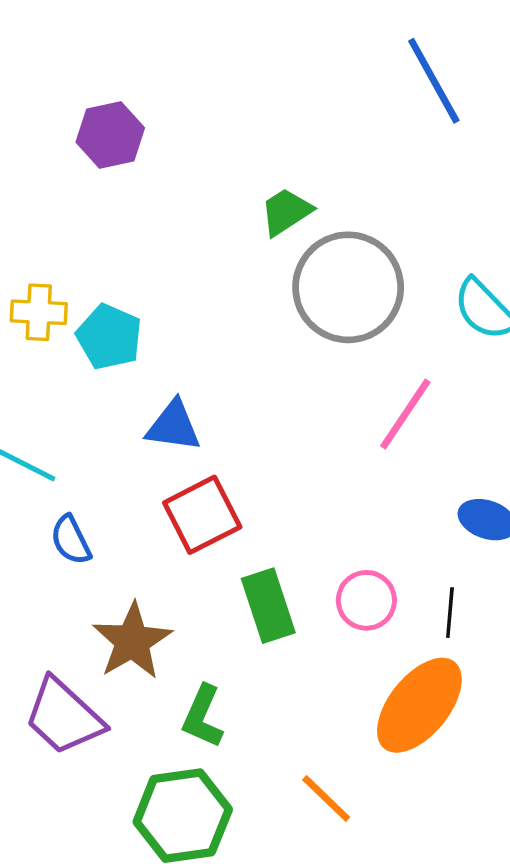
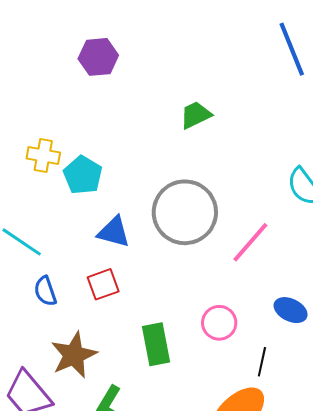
gray circle: (348, 287) -> (185, 212), moved
red square: (202, 515) -> (103, 284), moved, size x0.7
pink circle: (366, 600) -> (219, 323), moved

